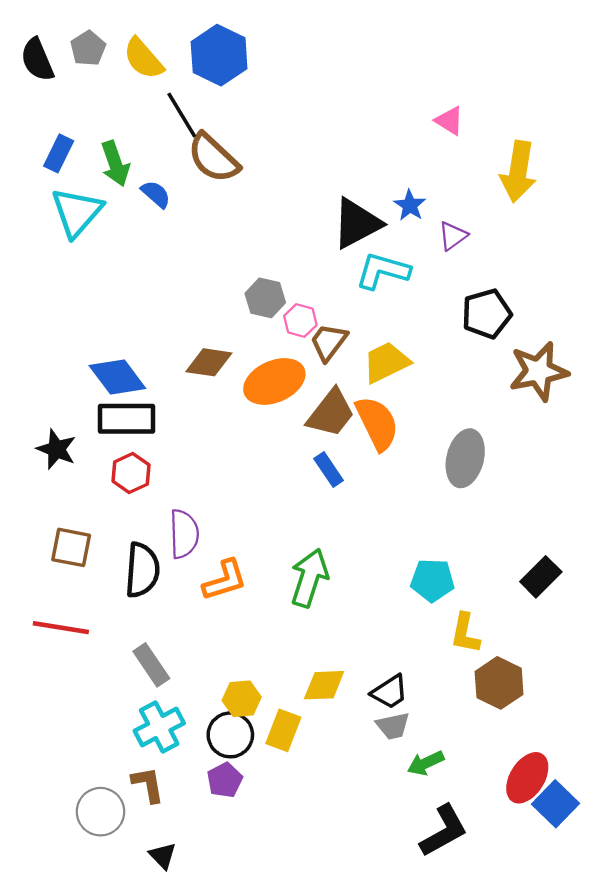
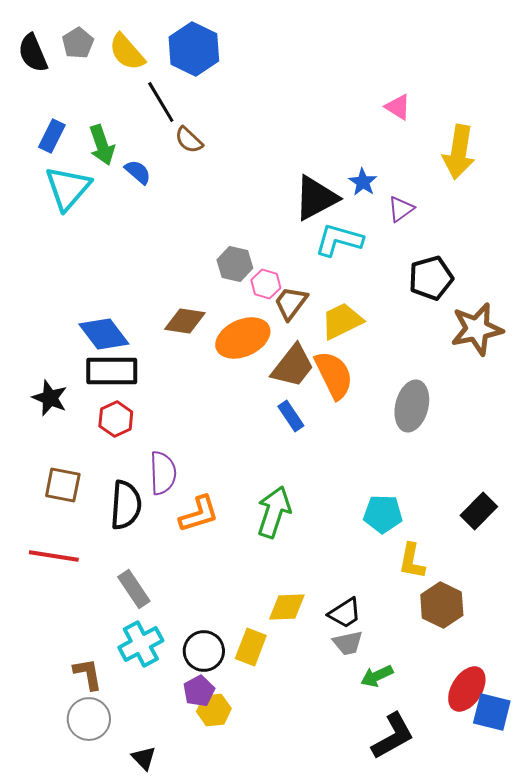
brown semicircle: (213, 158) -> (189, 140), size x0.6
yellow hexagon: (242, 699) -> (214, 710), moved
brown L-shape: (148, 785) -> (88, 674), moved
blue square: (556, 804) -> (492, 712), turned -30

